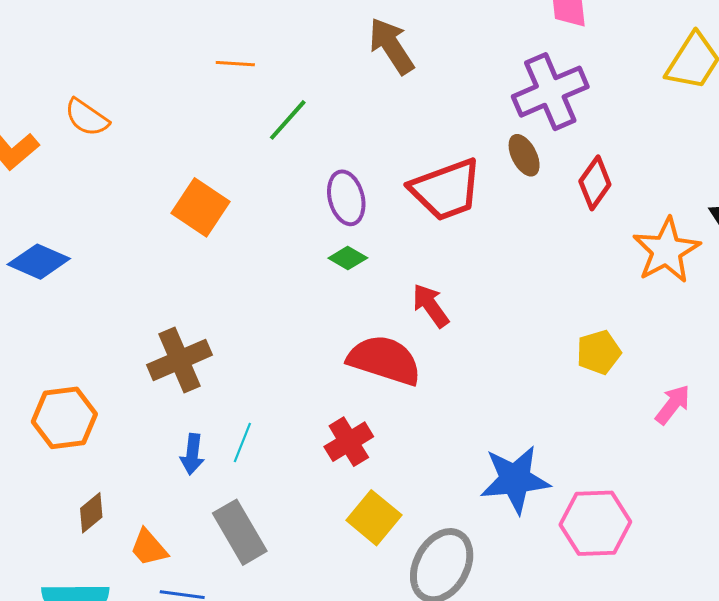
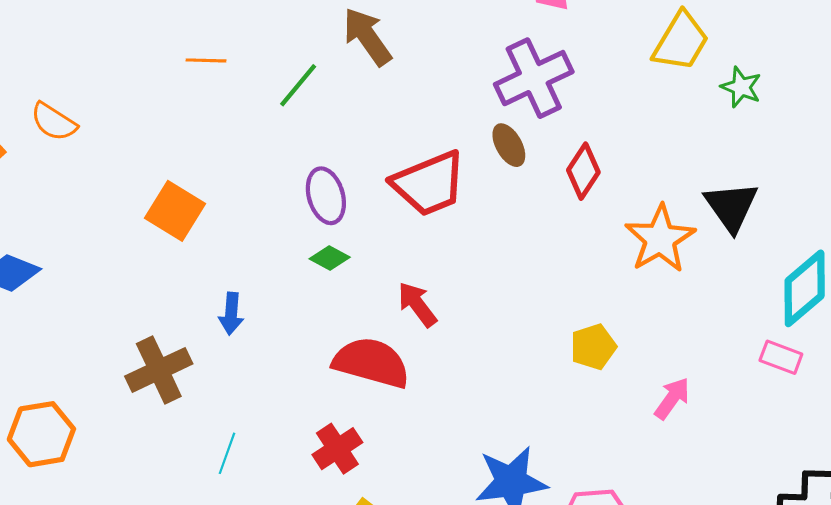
green line: (288, 120) -> (298, 85), moved
blue arrow: (192, 454) -> (231, 314), moved

